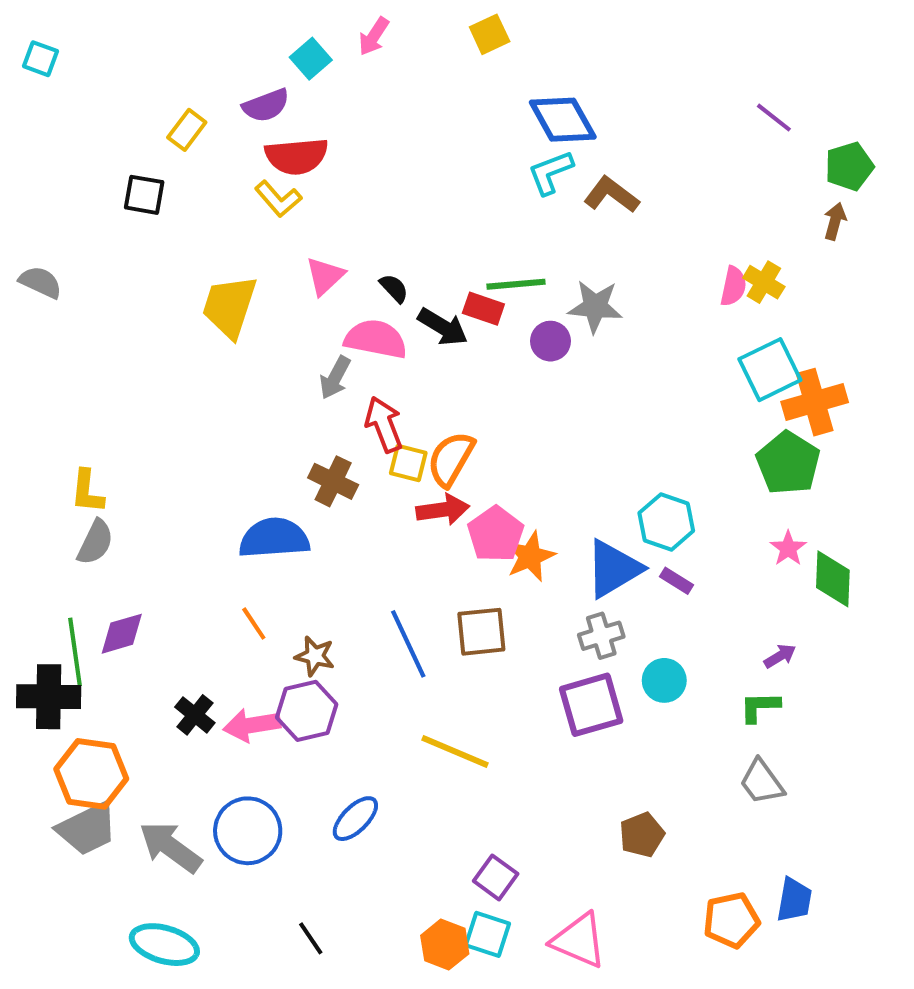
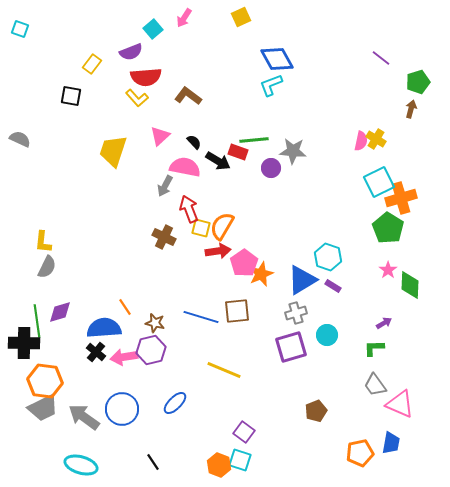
brown L-shape: (611, 195) -> (188, 96), moved
blue semicircle: (274, 538) -> (104, 328), moved
blue line: (408, 644) -> (201, 317), turned -48
pink triangle: (579, 940) -> (400, 404), moved

